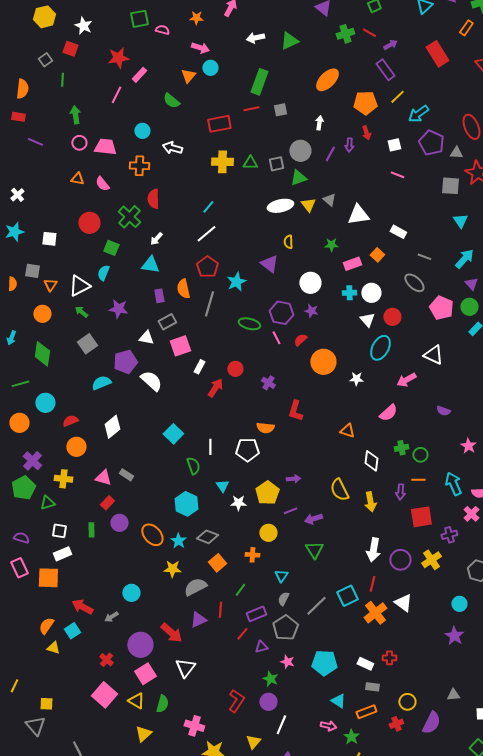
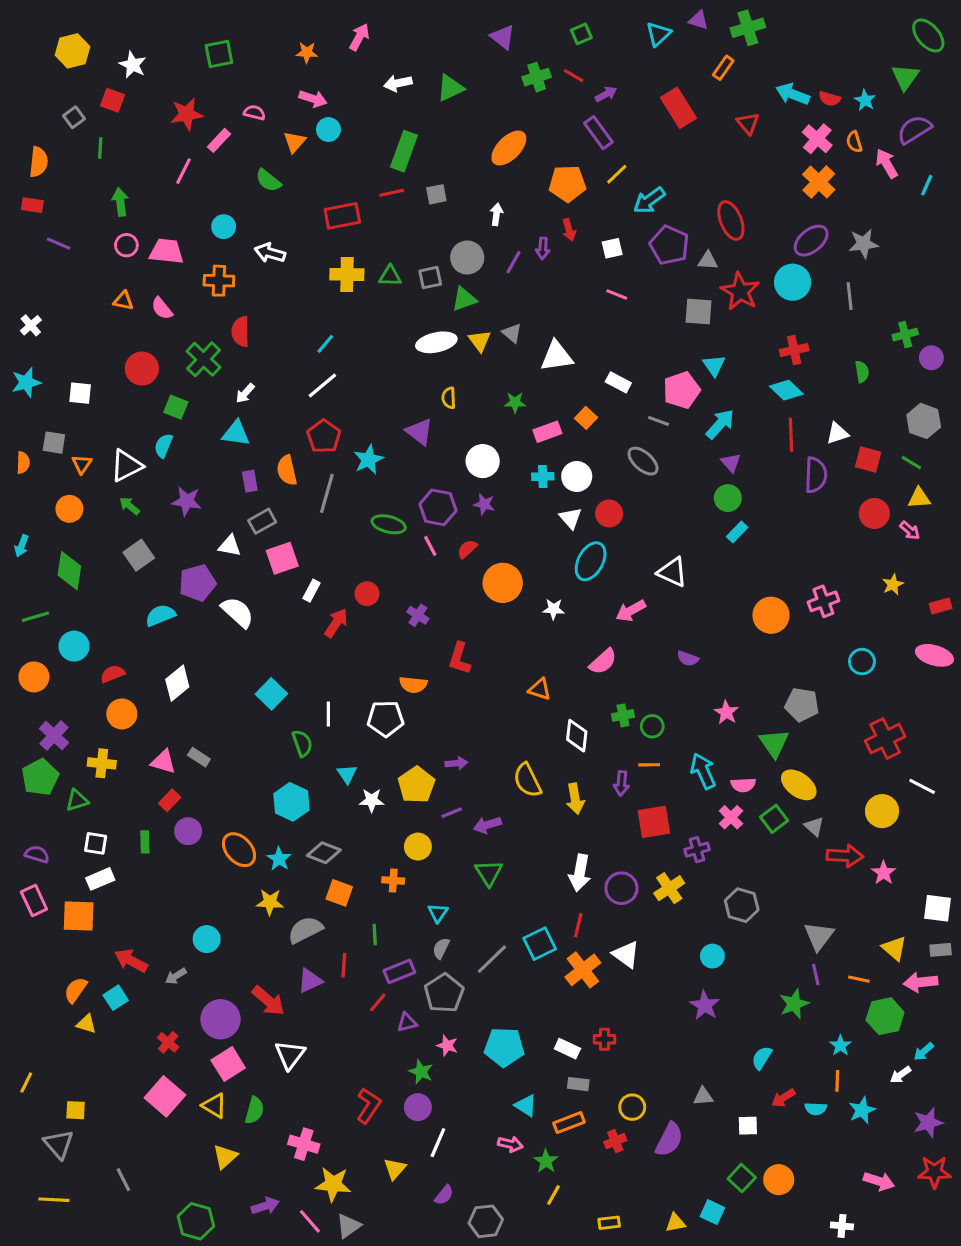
pink semicircle: (162, 30) -> (254, 113), moved
pink pentagon: (441, 308) -> (682, 390), moved, turned 30
orange square: (217, 563) -> (339, 893), turned -30
green line: (240, 590) -> (375, 934), turned -40

